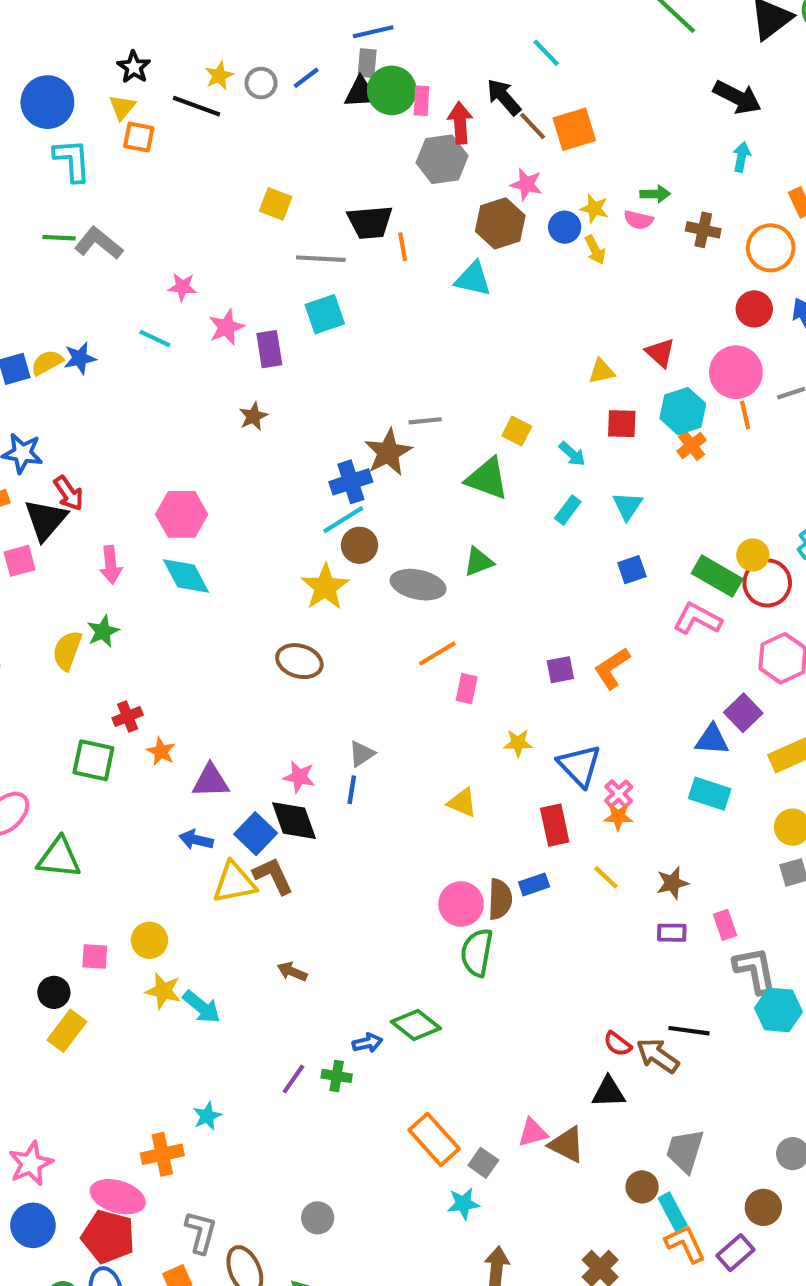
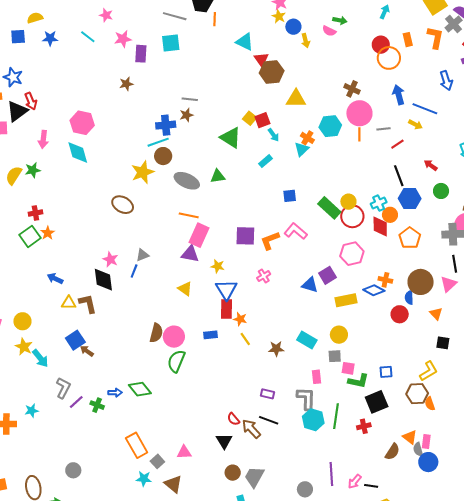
yellow star: (594, 209) -> (279, 16), moved
brown hexagon: (500, 223) -> (272, 72), moved
brown cross: (703, 230) -> (352, 89), moved
red circle: (754, 309) -> (381, 45), moved
red triangle: (660, 353) -> (261, 59), moved
yellow semicircle: (47, 363) -> (35, 18), moved
yellow triangle: (602, 371) -> (296, 99), size x1.5
gray line: (425, 421) -> (190, 99), moved
red square: (622, 424) -> (262, 120), moved, turned -35
orange cross: (691, 446) -> (307, 138), moved, turned -32
brown star: (388, 452) -> (186, 115), size x0.6
cyan triangle: (627, 506) -> (302, 149), moved
pink L-shape: (697, 619) -> (296, 231), moved
orange line: (437, 654) -> (189, 215), turned 30
purple square: (560, 670) -> (245, 236), size x1.5
pink rectangle: (467, 689) -> (199, 235), size x1.6
green square: (93, 760) -> (30, 236), moved, turned 30
blue triangle: (579, 766) -> (226, 290), moved
purple triangle: (211, 781) -> (190, 254), moved
pink cross: (619, 794) -> (264, 276), moved
cyan rectangle: (710, 794) -> (307, 340), moved
orange star: (618, 817) -> (240, 319), moved
blue square: (256, 834) -> (75, 340), moved
yellow triangle: (234, 883) -> (69, 303), size x0.7
brown semicircle: (500, 899) -> (156, 333), moved
pink rectangle: (725, 925) -> (317, 377), moved
purple rectangle: (672, 933) -> (268, 394), moved
black triangle: (609, 1092) -> (224, 441), turned 48
brown triangle: (567, 1145) -> (173, 484), moved
brown circle: (642, 1187) -> (233, 473), moved
gray L-shape: (201, 1232) -> (63, 388), moved

